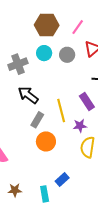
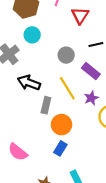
gray circle: (67, 55) -> (66, 55), moved
blue rectangle: (62, 180) -> (60, 148), moved

